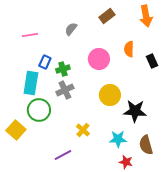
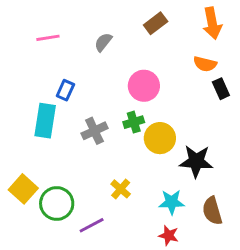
pink line: (30, 35) -> (48, 38), moved
orange semicircle: (129, 49) -> (205, 64), moved, turned -77
green cross: (63, 69) -> (134, 122), moved
green circle: (39, 110) -> (57, 203), moved
red star: (126, 162) -> (169, 235), moved

